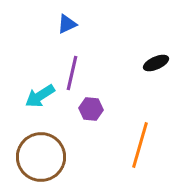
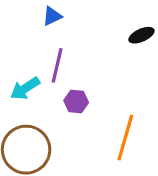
black ellipse: (156, 63) -> (141, 35), moved

